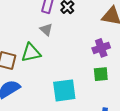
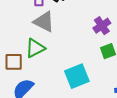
gray triangle: (46, 29) -> (44, 22), size x1.6

